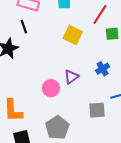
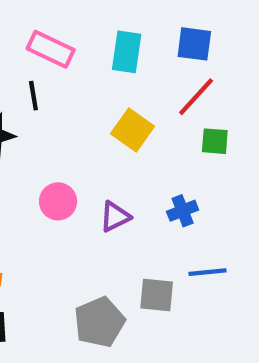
pink circle: (51, 88) -> (58, 201), moved
gray pentagon: (57, 128) -> (99, 322), moved

